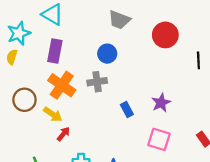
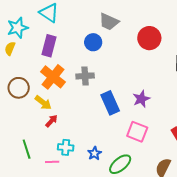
blue circle: (107, 54) -> (93, 42), moved
blue rectangle: (127, 110) -> (110, 103), size x1.6

